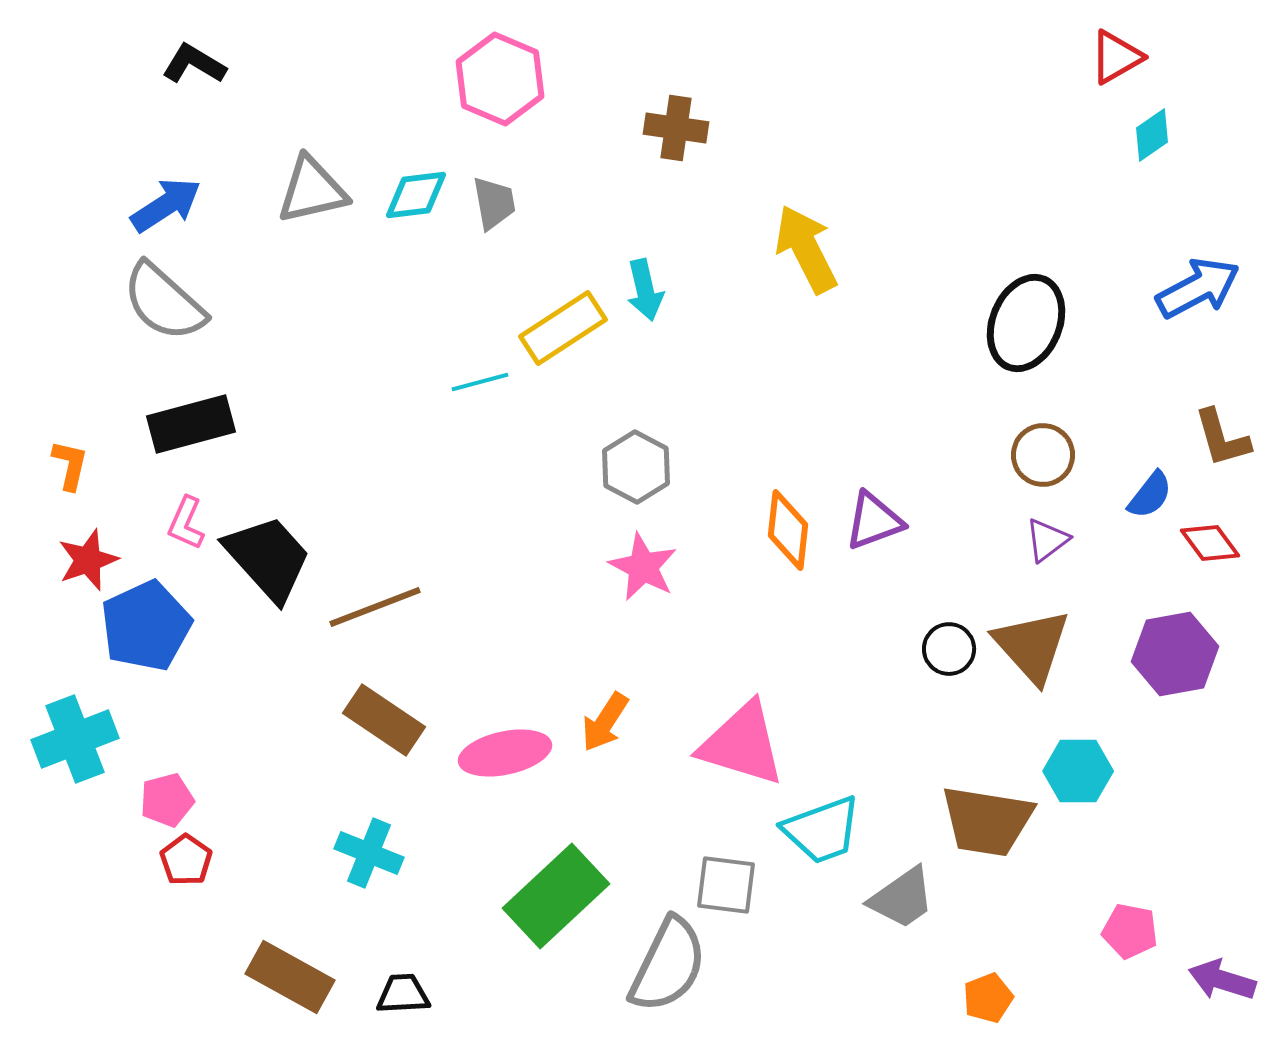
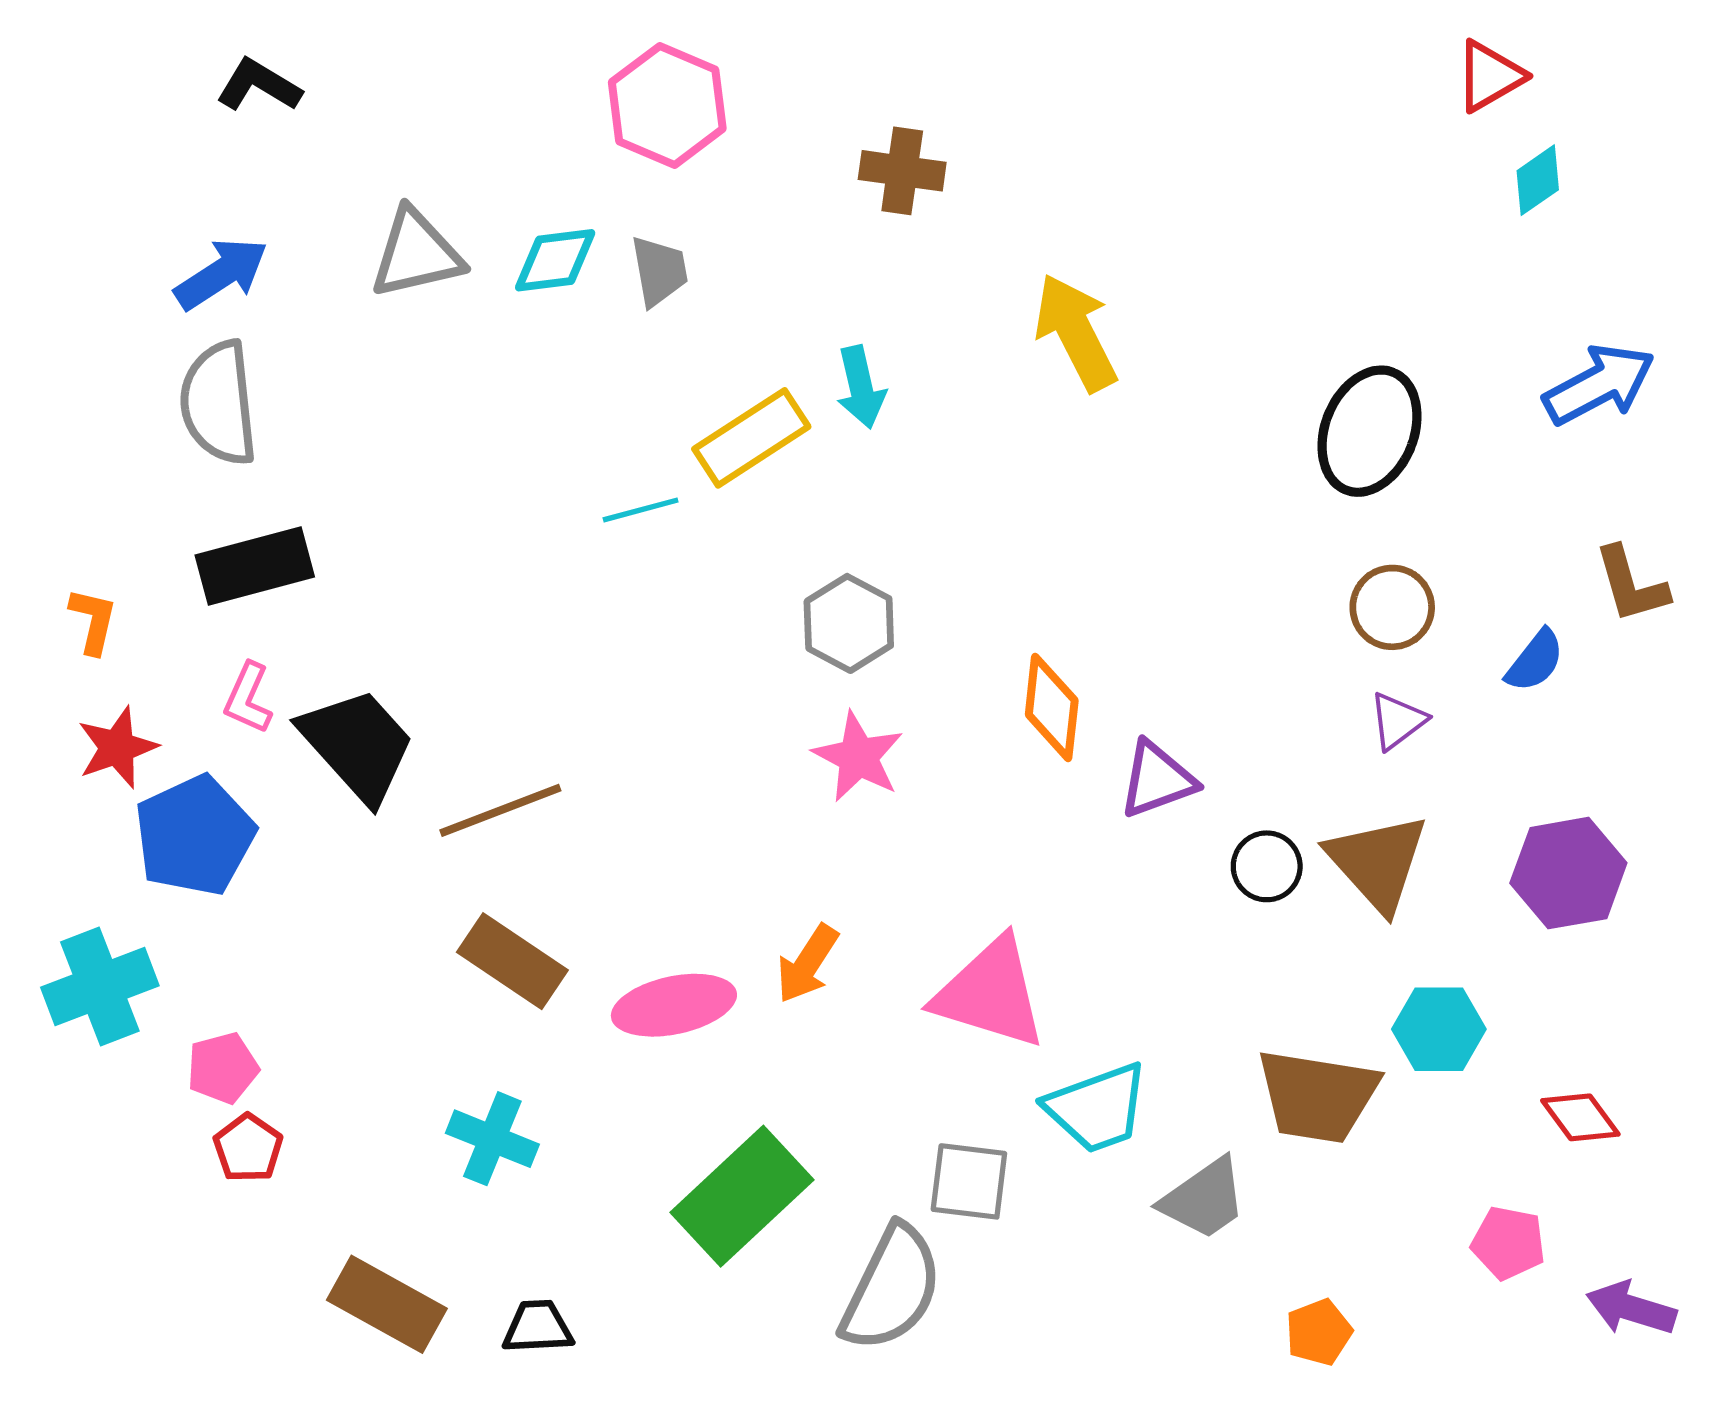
gray semicircle: (164, 302) -> (219, 403), turned 42
purple triangle: (874, 521) -> (1157, 780), moved
red diamond: (1210, 543) -> (1580, 1117), moved

